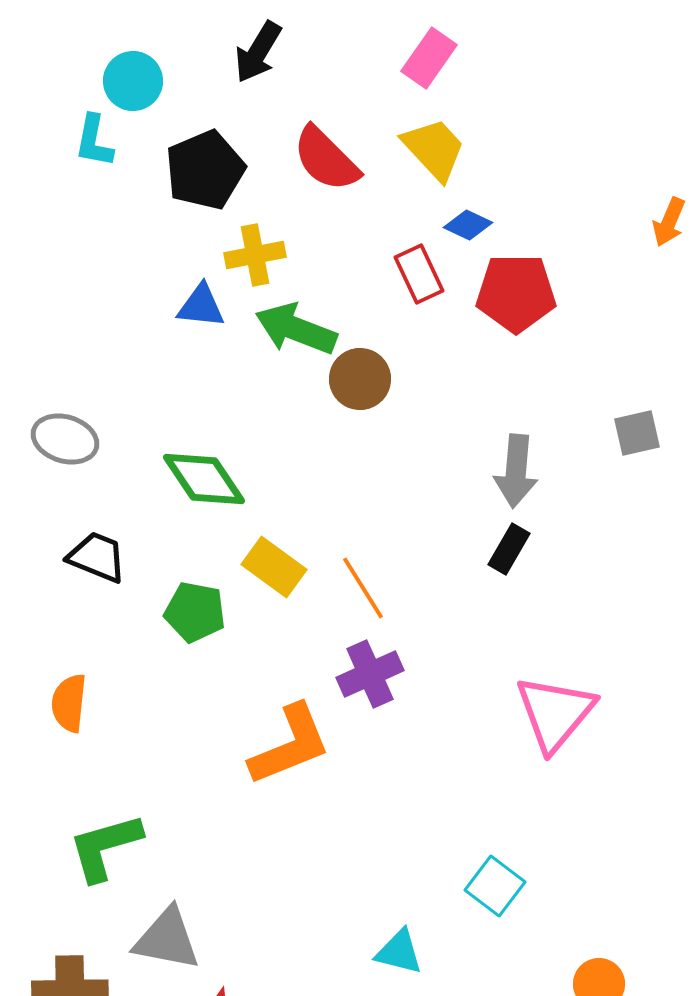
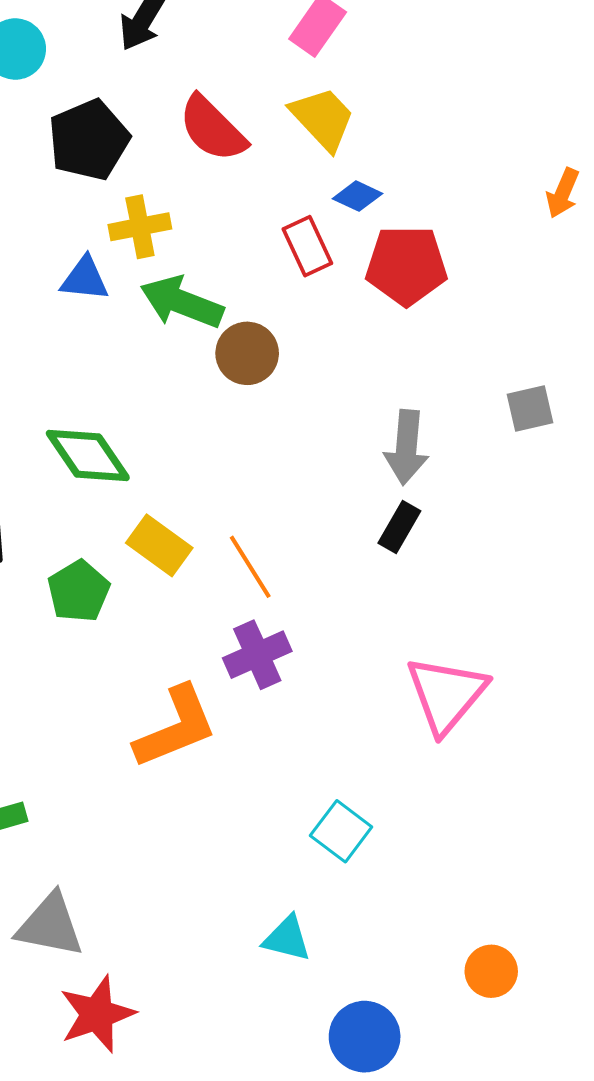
green pentagon: (195, 612) -> (79, 591), turned 30
cyan square: (495, 886) -> (341, 831), moved

